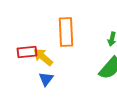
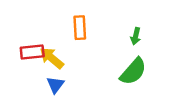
orange rectangle: (66, 32) -> (80, 28), size x0.7

